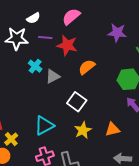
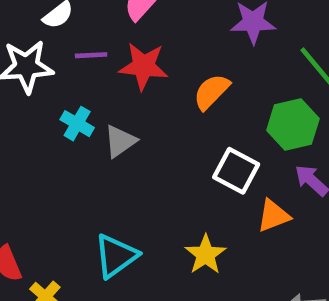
orange semicircle: (87, 67) -> (211, 92), moved
white square: (77, 102) -> (236, 171), moved
orange triangle: (112, 129) -> (274, 216), moved

